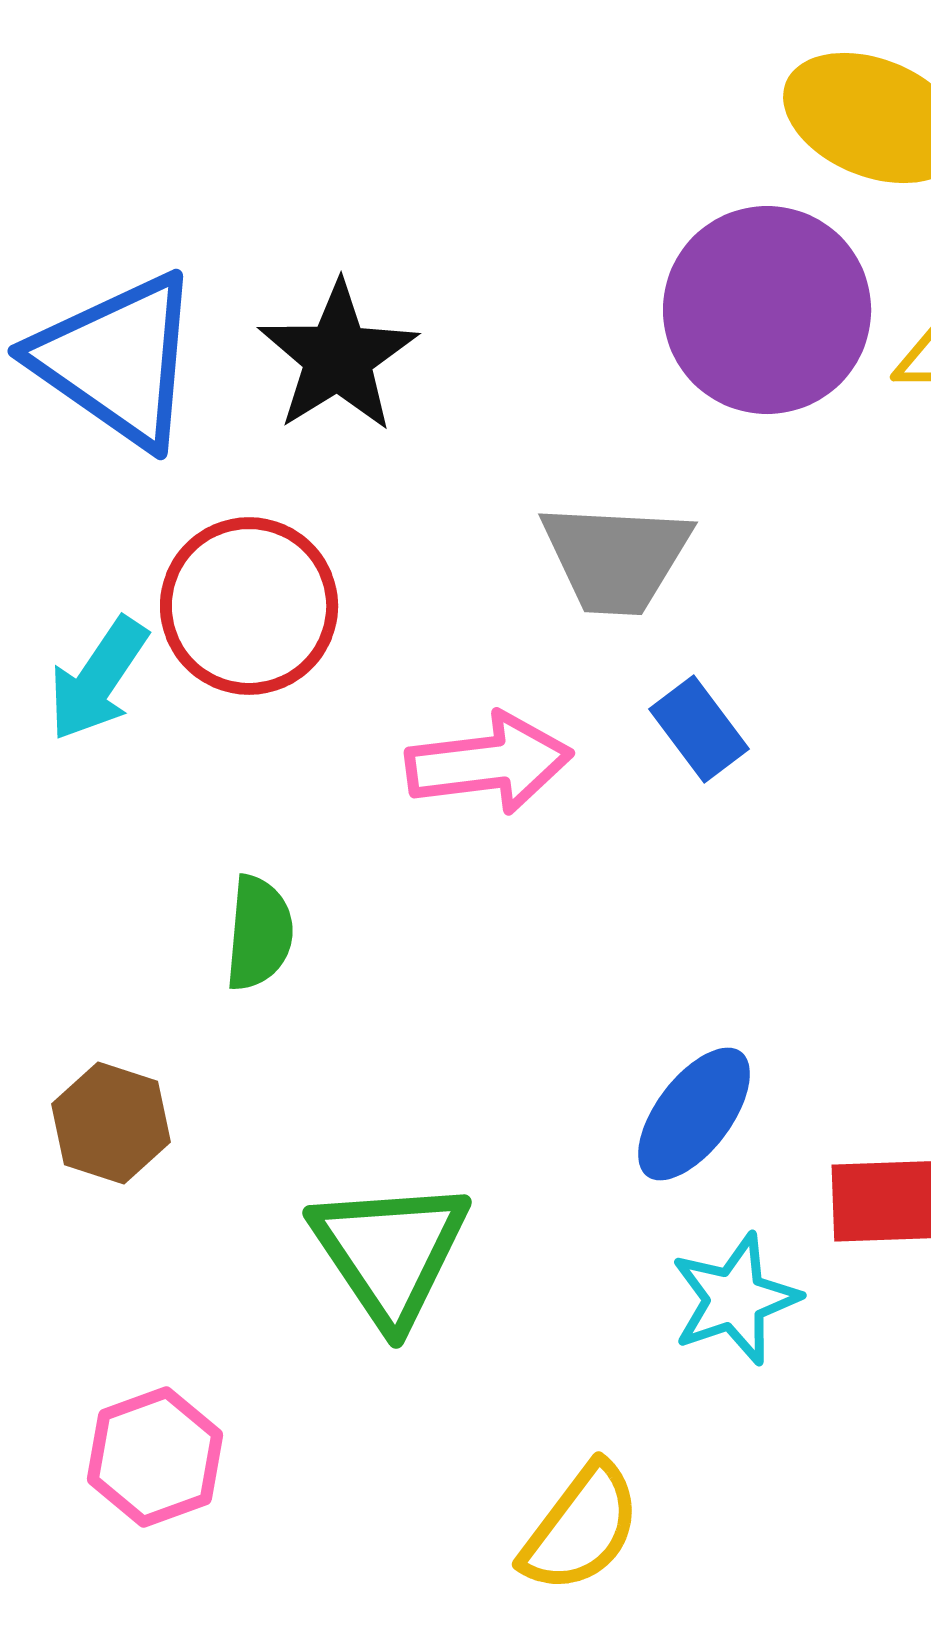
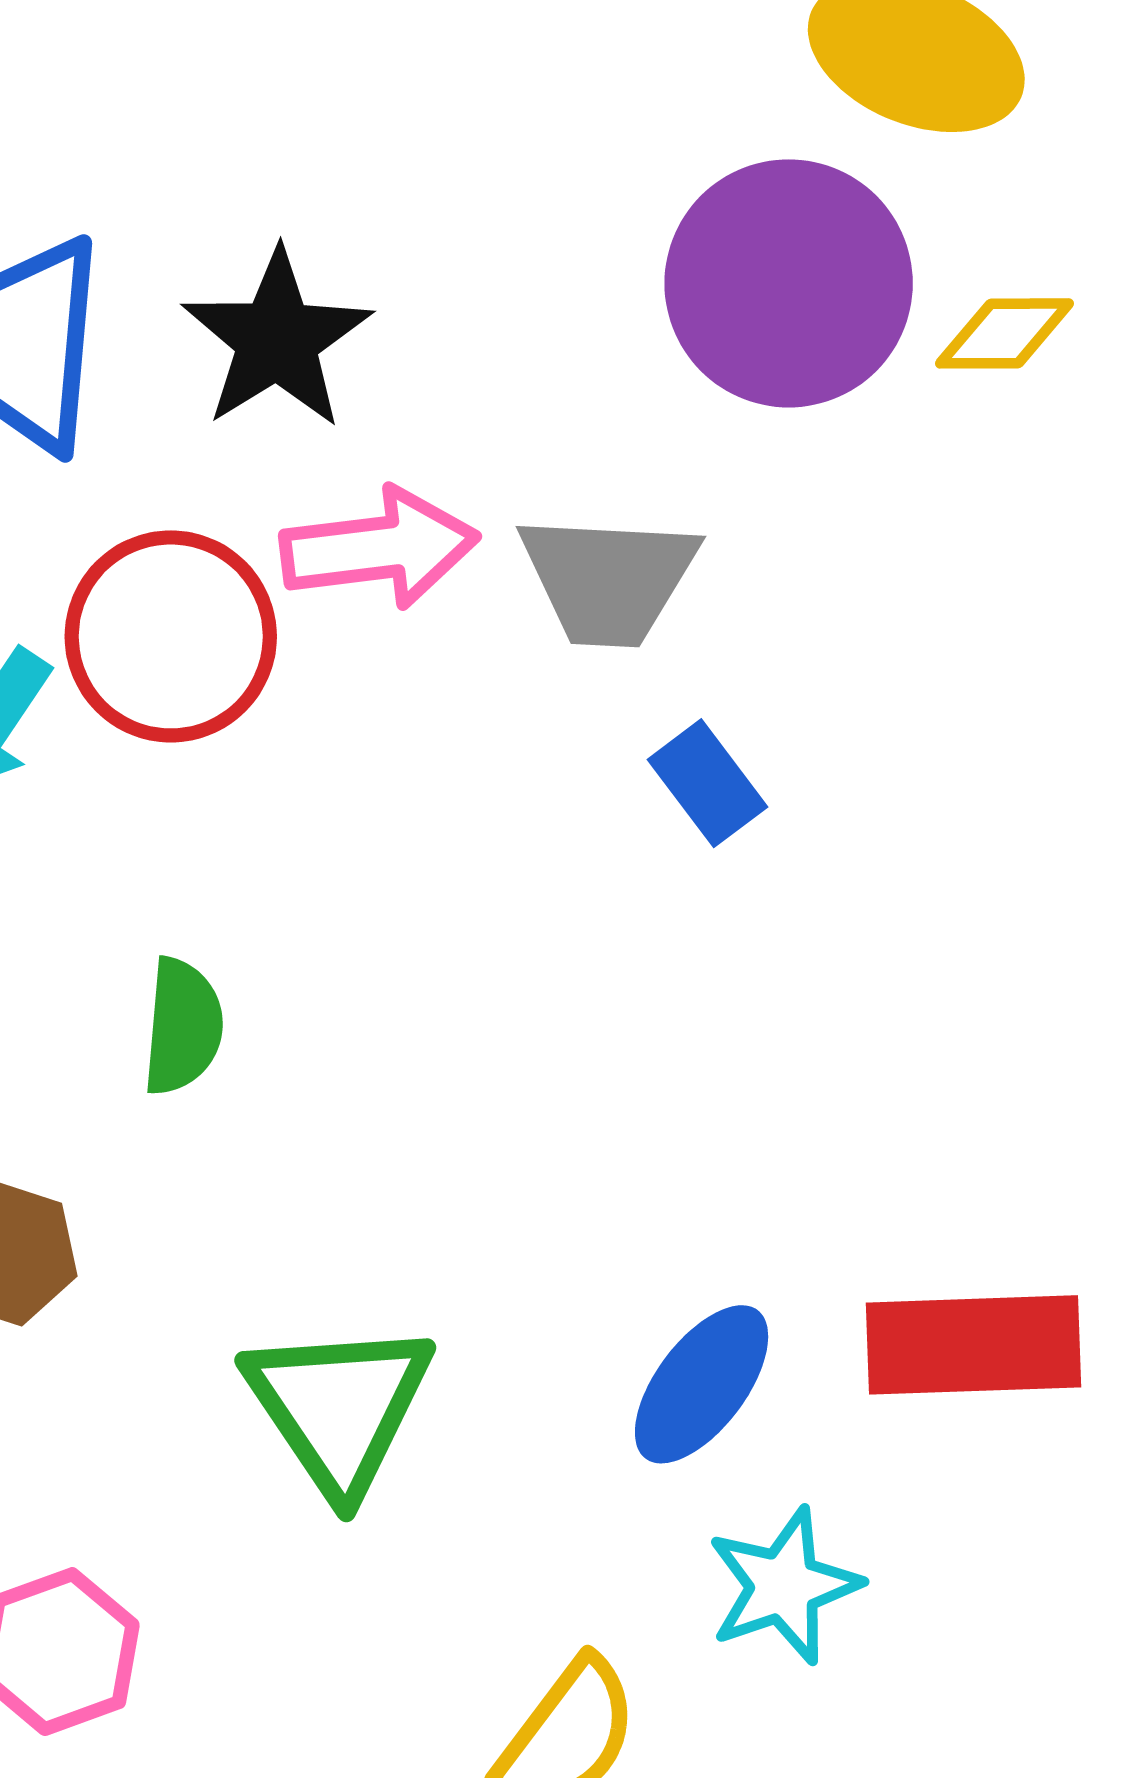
pink arrow: (489, 763) -> (379, 548), moved
blue ellipse: (694, 1114) -> (702, 1384), moved
cyan star: (735, 1299) -> (784, 1586), moved

